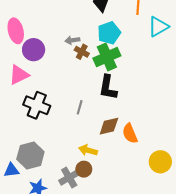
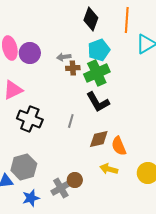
purple circle: (34, 50) -> (30, 53), moved
brown cross: (82, 52) -> (73, 68), turned -32
black L-shape: (108, 87) -> (98, 102), turned -40
yellow arrow: (88, 150) -> (109, 169), moved

